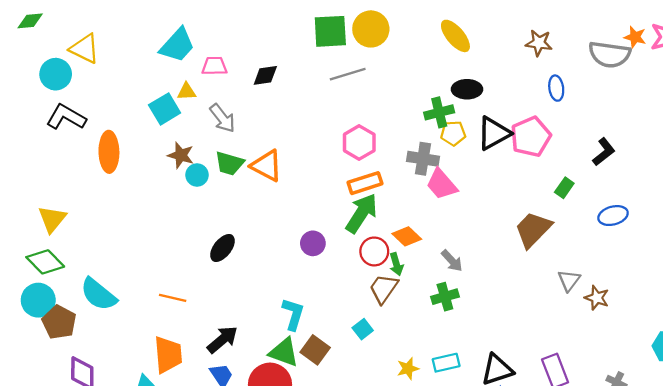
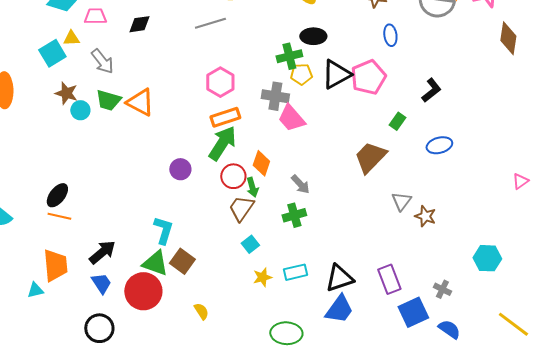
orange diamond: (407, 236) -> (261, 163), turned 65
black ellipse: (222, 248) -> (57, 195), moved
cyan square: (363, 329) -> (250, 244), moved

